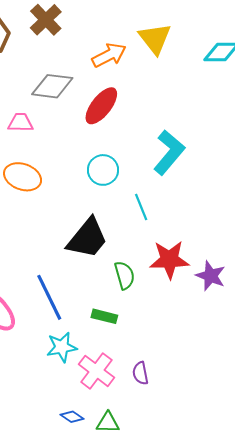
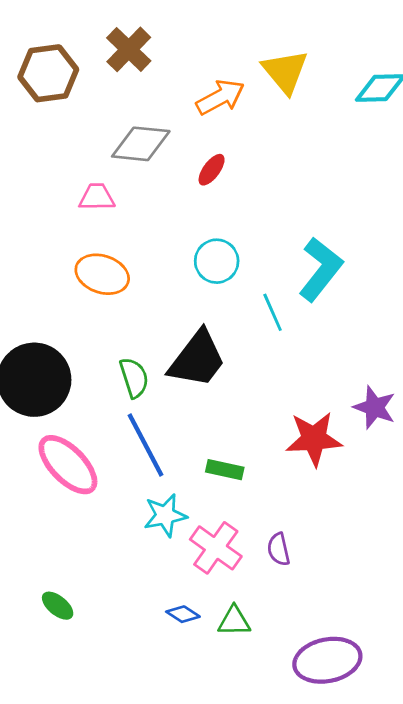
red ellipse: (101, 106) -> (212, 170), size x0.6
cyan L-shape: (169, 152) -> (321, 269), moved
red star: (169, 260) -> (314, 439), moved
green semicircle: (125, 275) -> (134, 378), moved

